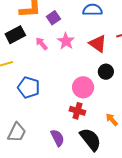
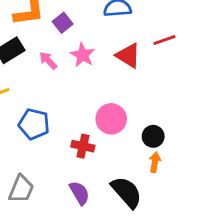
black circle: (106, 72) -> (153, 136), moved
red cross: (77, 111) -> (83, 146), moved
orange arrow: (112, 120) -> (155, 162), turned 56

